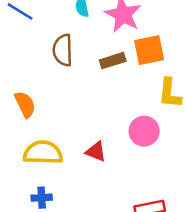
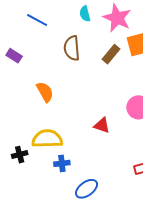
brown rectangle: (113, 61) -> (111, 54), turned -30
yellow semicircle: (43, 153) -> (47, 139), moved

